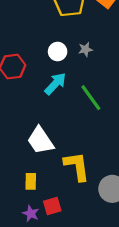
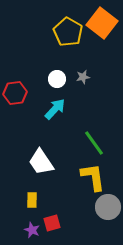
green line: (91, 98) -> (94, 143), moved
yellow L-shape: (77, 166) -> (93, 177), moved

